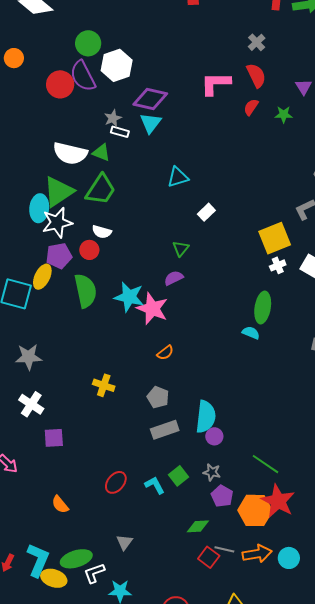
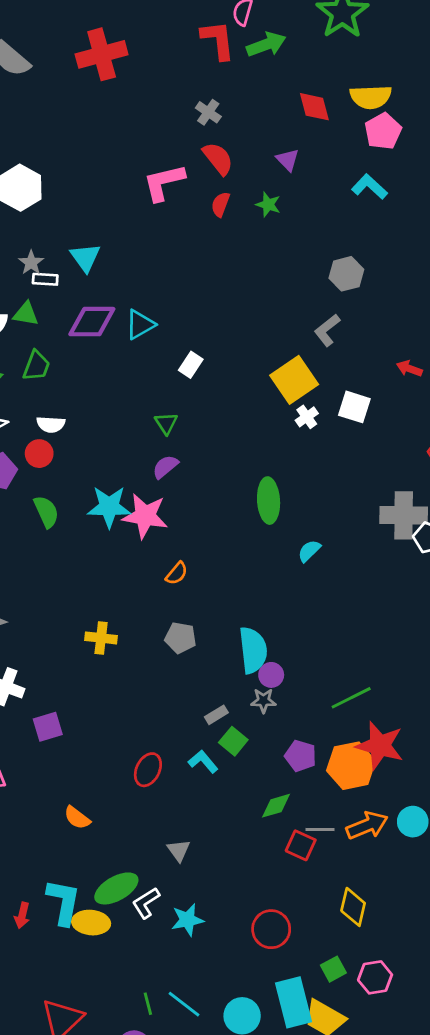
purple diamond: (150, 99) -> (92, 322), moved
green star: (284, 114) -> (268, 205), turned 30
green trapezoid: (101, 190) -> (36, 366), size x0.7
green semicircle: (85, 291) -> (46, 512), size x0.7
green ellipse: (263, 307) -> (269, 501), moved
cyan semicircle: (251, 333) -> (309, 551), moved, turned -54
gray rectangle: (165, 430) -> (216, 715), moved, size x0.6
green line: (265, 464) -> (351, 698), turned -48
gray star: (212, 472) -> (263, 701), moved

